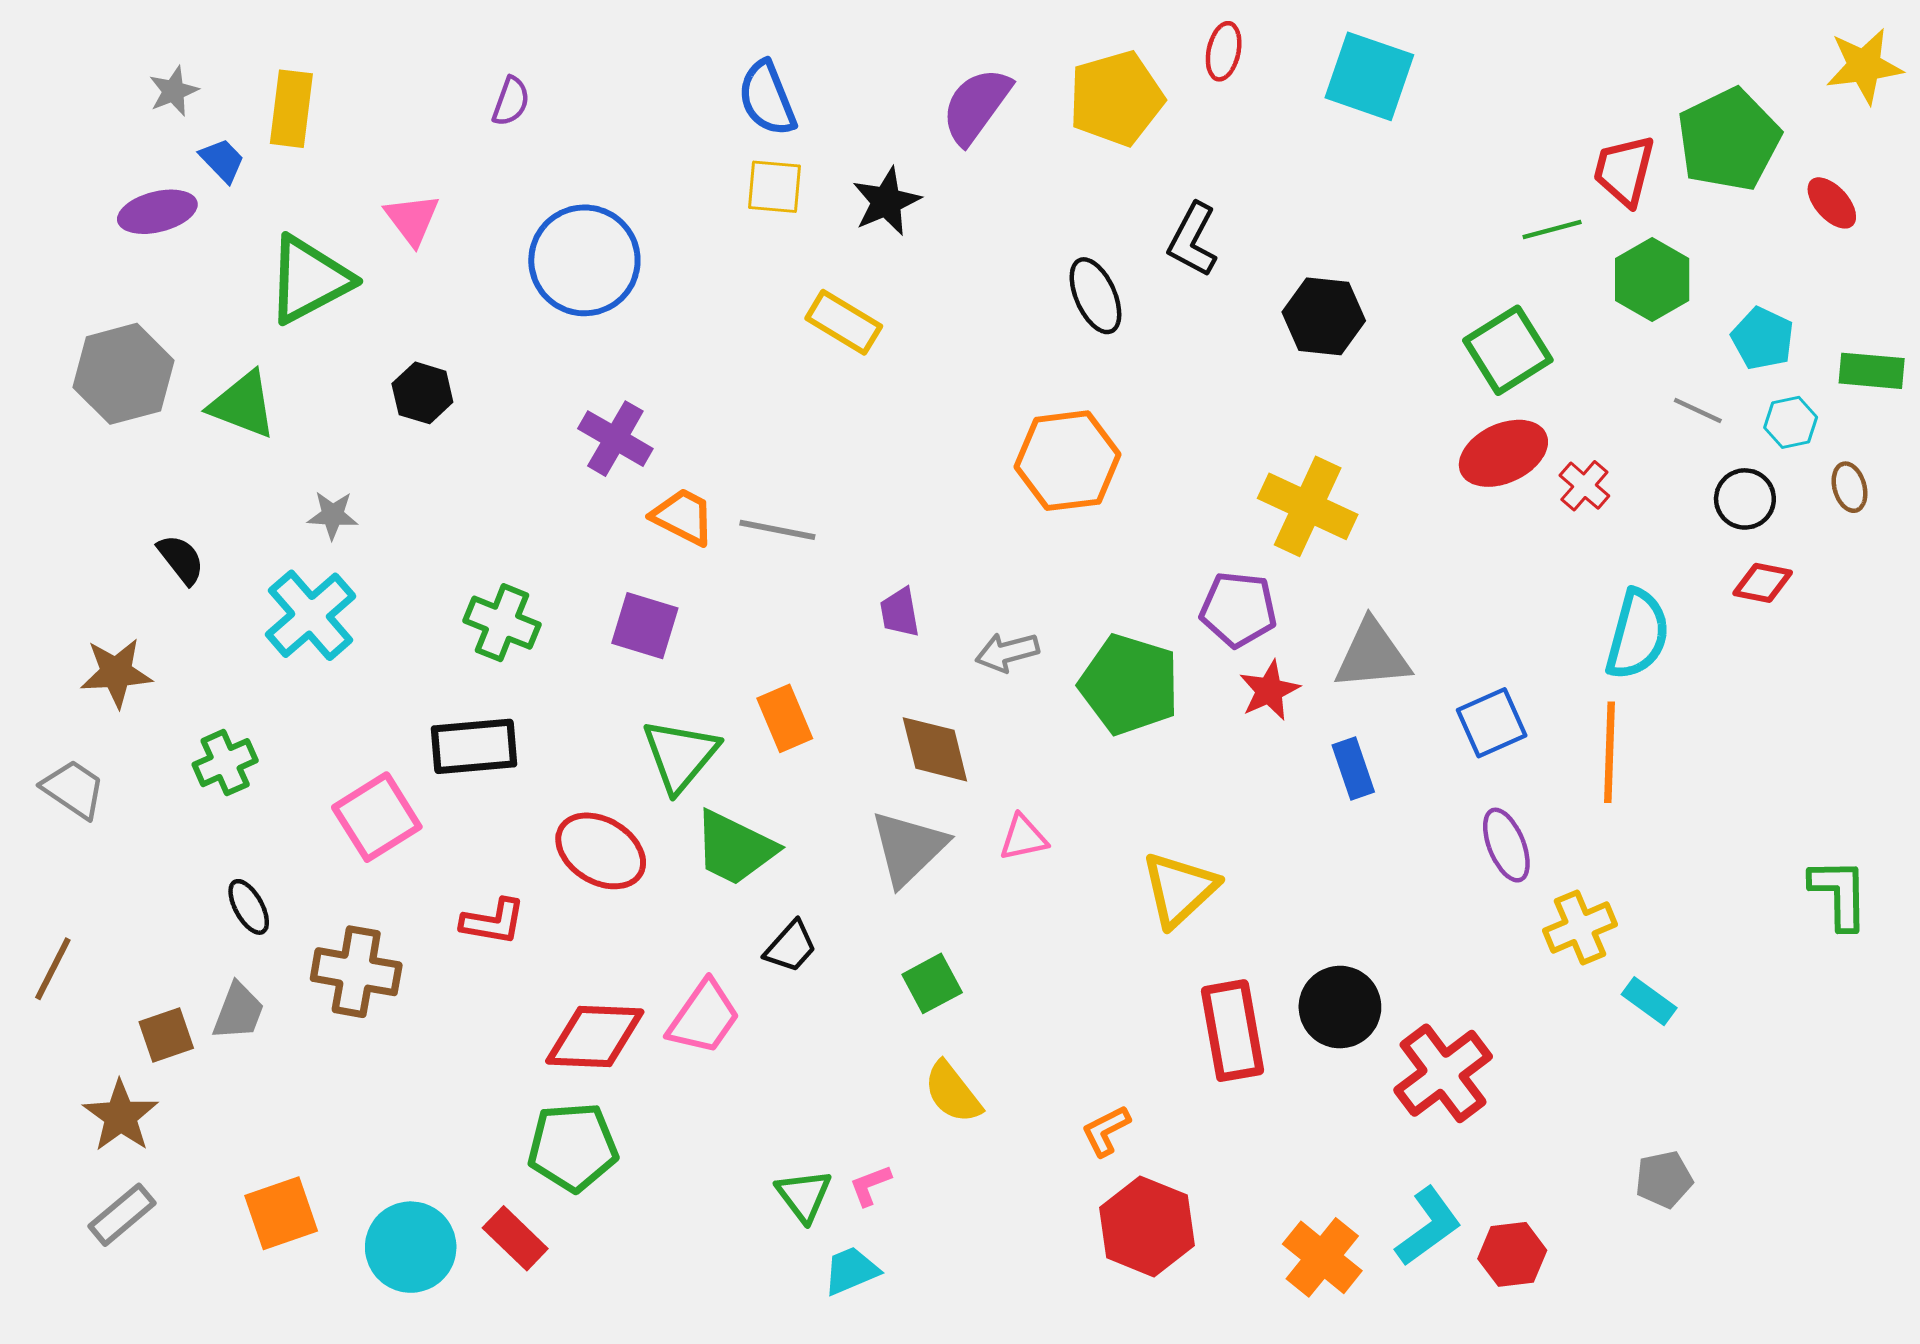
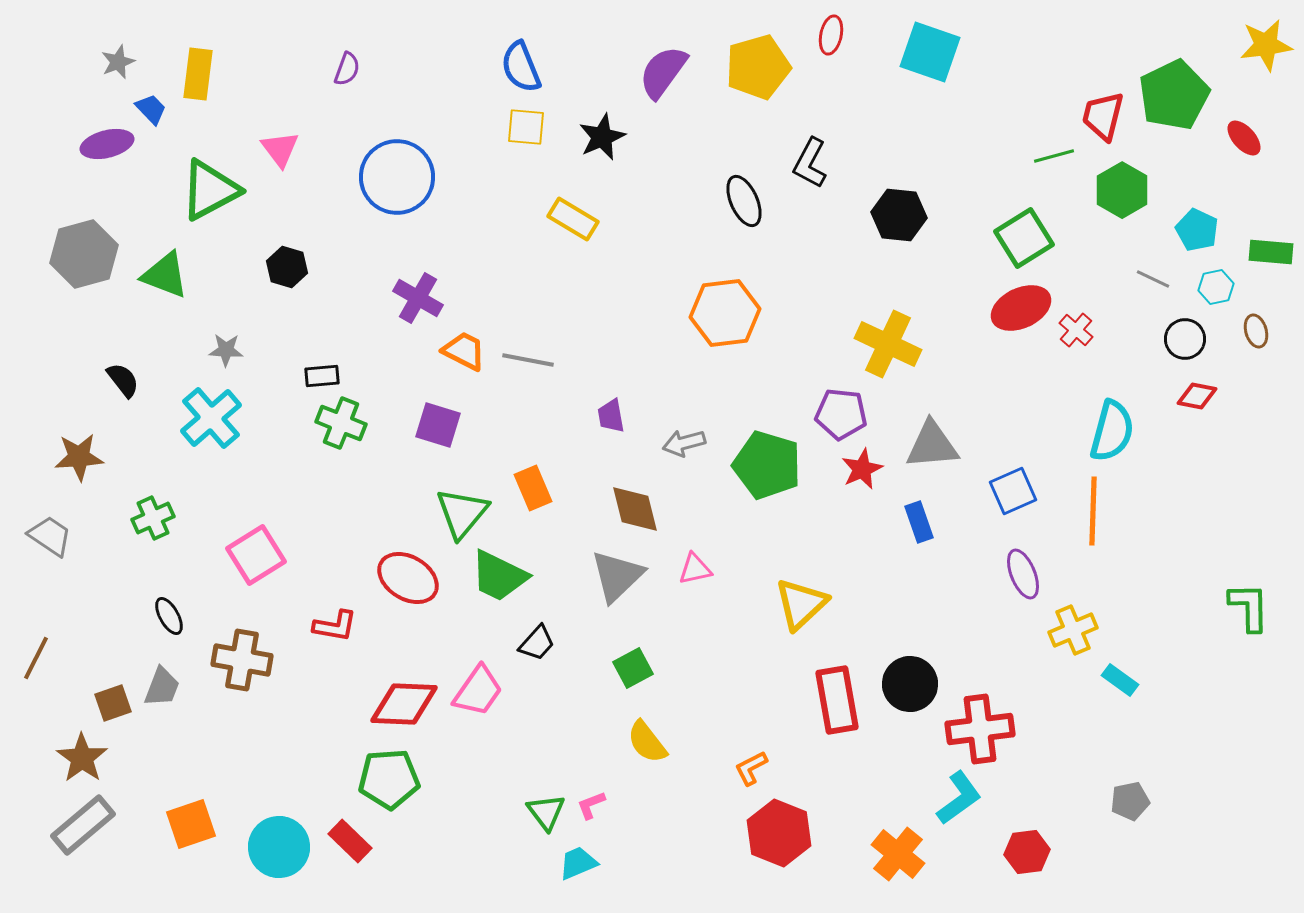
black rectangle: (474, 746) -> (322, 376), moved, size x0.6
red cross: (1443, 1073) -> (980, 729), turned 30
gray rectangle: (122, 1215) -> (83, 825), size x1.4
cyan L-shape: (1428, 1226) -> (959, 798), moved

